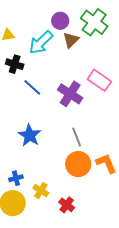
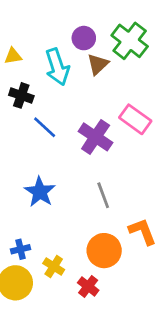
cyan arrow: (41, 43) -> (57, 67), turned -64
orange circle: (78, 164) -> (104, 251), moved

